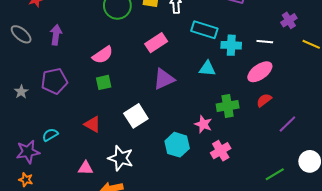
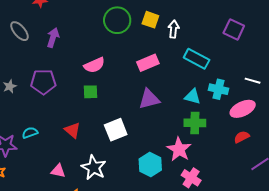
cyan cross: (231, 45) -> (219, 89), moved
green cross: (228, 106) -> (195, 123), moved
pink star: (203, 124) -> (179, 149), size x1.4
pink cross: (221, 151) -> (191, 178), turned -36

